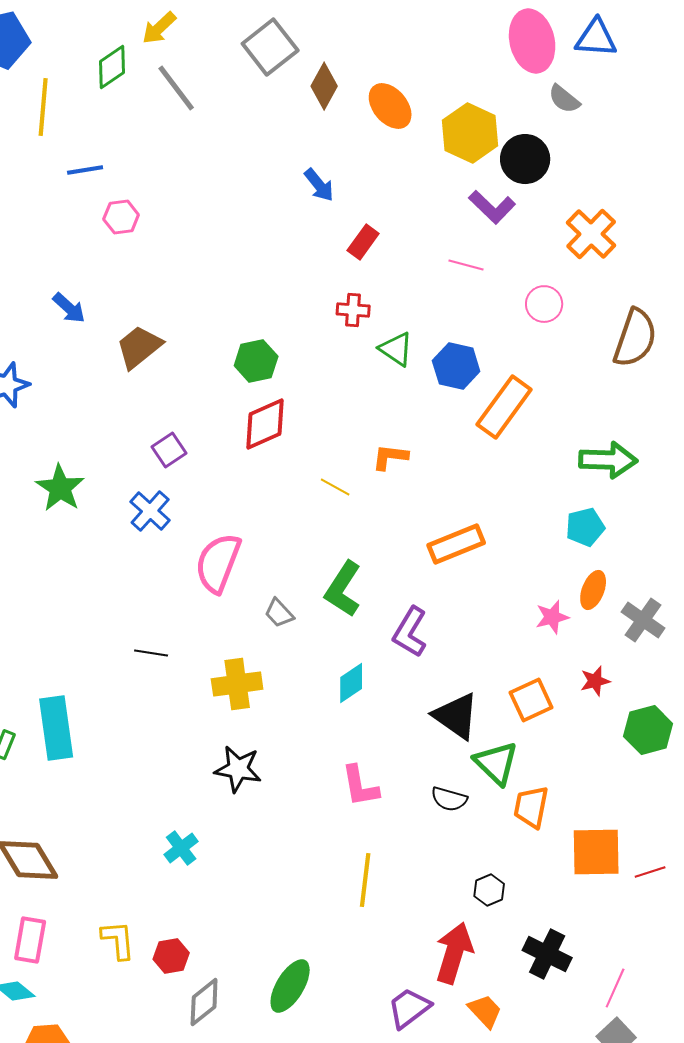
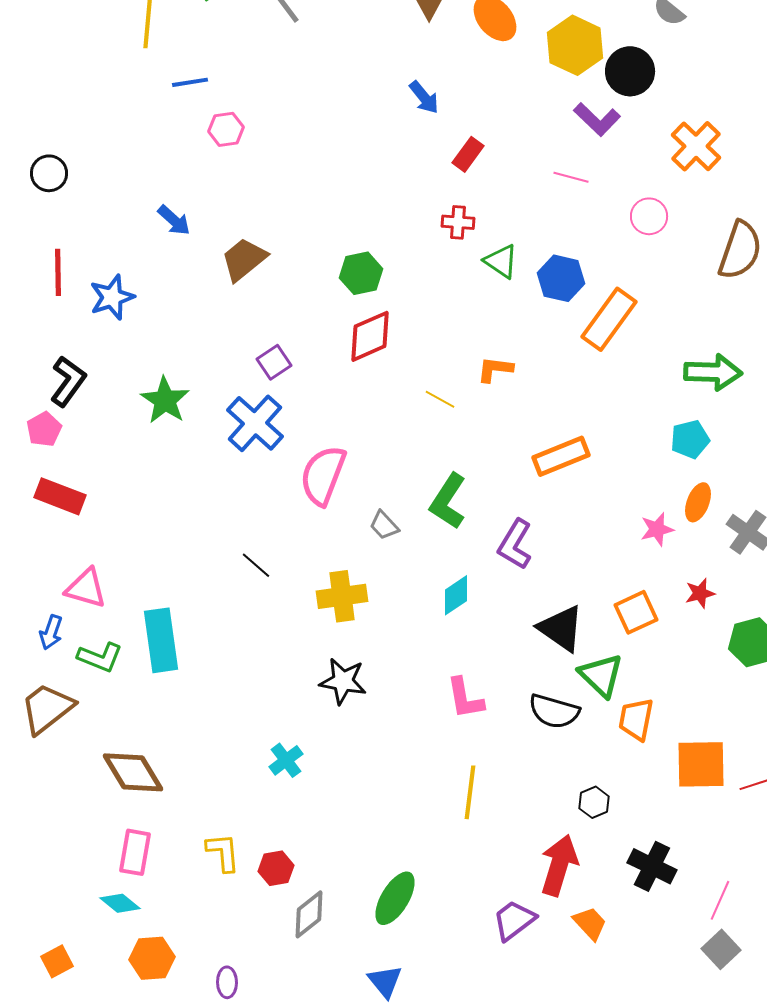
blue cross: (150, 511) -> (255, 423), size x1.4
black line: (151, 653) -> (256, 565), turned 32
black semicircle: (449, 799) -> (554, 711), size x1.4

